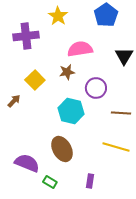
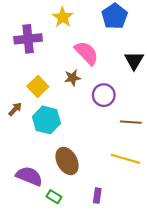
pink semicircle: (80, 49) -> (86, 53), turned 55
cyan hexagon: (71, 111) -> (46, 120), moved

